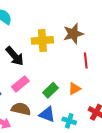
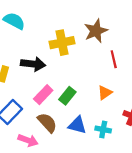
black arrow: (15, 56) -> (33, 64), turned -35
green rectangle: (51, 90) -> (67, 96), moved
brown semicircle: (21, 109) -> (47, 123), turned 42

